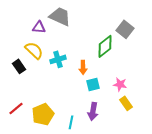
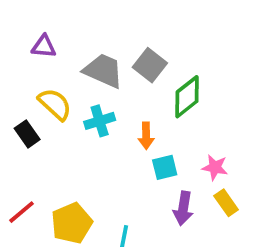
gray trapezoid: (60, 16) -> (103, 71), moved
purple triangle: (39, 27) -> (44, 46), moved
gray square: (125, 29) -> (150, 65), moved
purple arrow: (93, 111) -> (183, 208), moved

